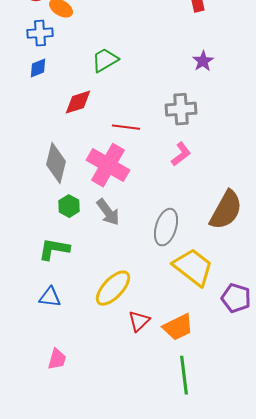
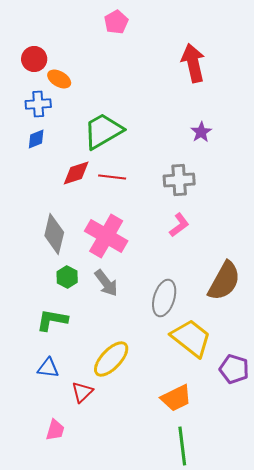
green trapezoid: (105, 60) -> (103, 131), size x1.5
red line: (126, 127) -> (112, 177), moved
red triangle: (139, 321) -> (82, 392), moved

